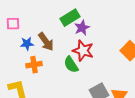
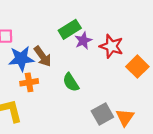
blue star: (27, 44) -> (21, 59), size x1.6
red star: (83, 51) -> (111, 46), moved

